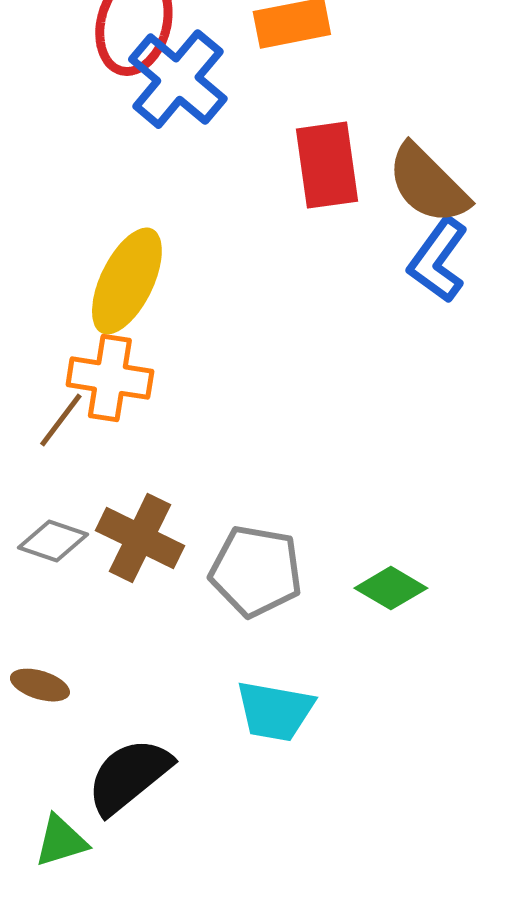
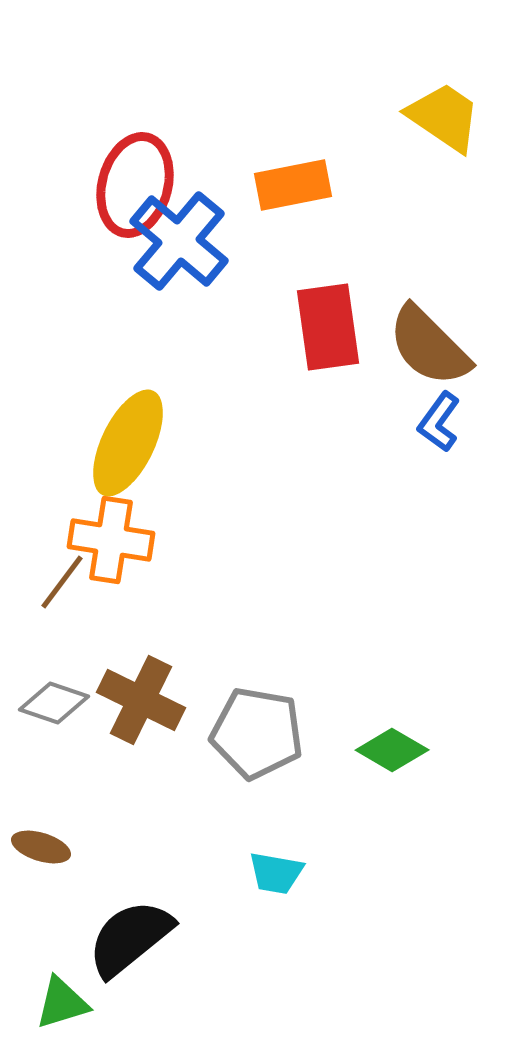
blue L-shape: (438, 260) -> (439, 422), size x0.7
cyan trapezoid: (275, 711) -> (276, 873), size x0.7

